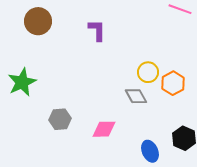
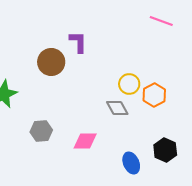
brown circle: (38, 21) -> (51, 62), moved

